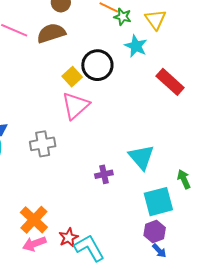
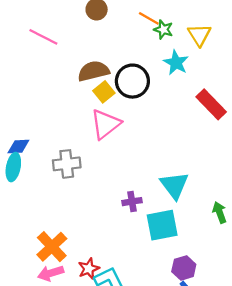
brown semicircle: (51, 33) -> (93, 71), moved
cyan square: (158, 202) -> (162, 225), moved

